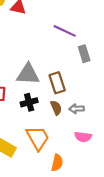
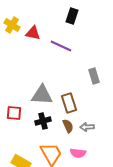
purple line: (65, 31) -> (61, 46), moved
pink semicircle: (83, 137) -> (78, 153), moved

